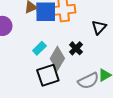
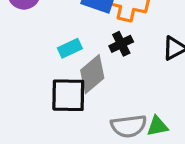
black cross: (76, 48) -> (121, 44), moved

